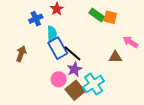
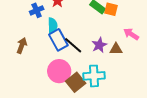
purple star: (74, 69) -> (99, 45), moved
pink circle: (59, 79) -> (59, 71), size x1.5
cyan cross: (93, 84) -> (94, 76), turned 30

